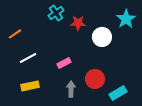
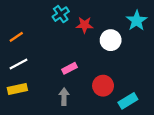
white line: (28, 58) -> (18, 64), moved
yellow rectangle: (30, 86) -> (17, 89), moved
gray arrow: (71, 89) -> (64, 97), moved

